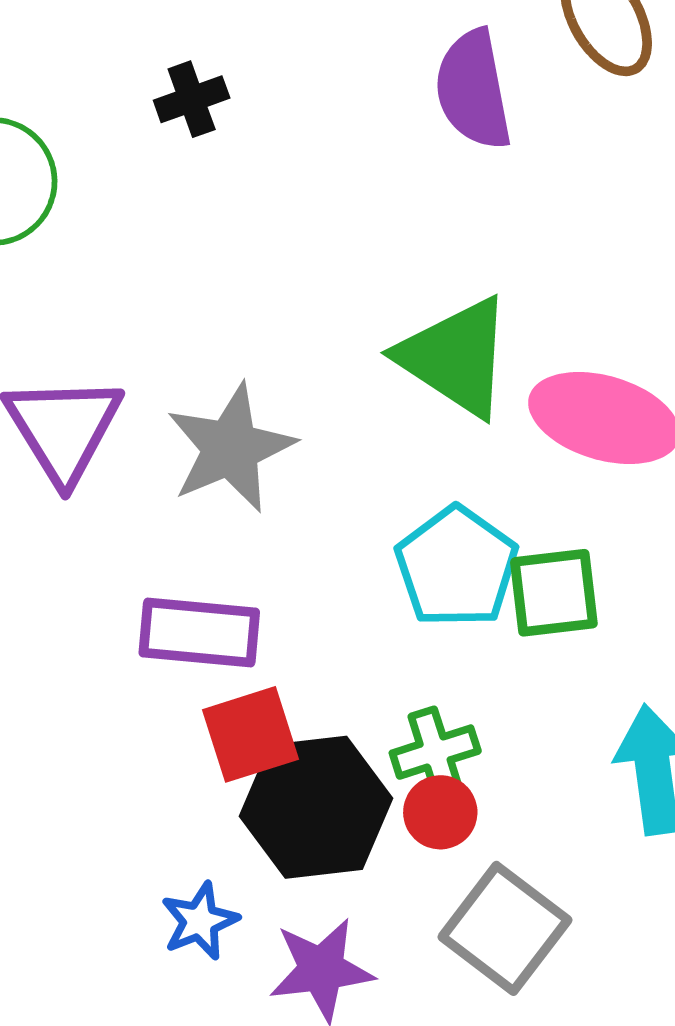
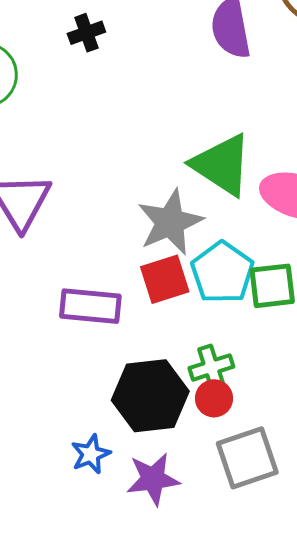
gray star: (231, 448) -> (170, 222), moved
red square: (250, 734) -> (165, 279), moved
gray square: (505, 928) -> (247, 458), turned 34

